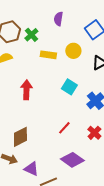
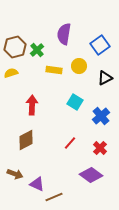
purple semicircle: (58, 19) -> (64, 34), size x1.5
brown diamond: (20, 137) -> (26, 140), moved
purple diamond: (72, 160) -> (91, 175), moved

